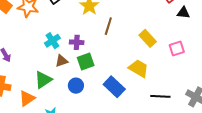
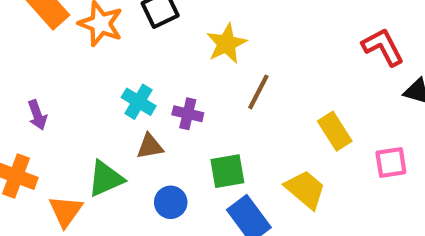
cyan cross: (52, 41) -> (139, 102), turned -35
green square: (86, 62) -> (227, 171), moved
orange triangle: (27, 98) -> (66, 211), turned -30

